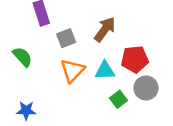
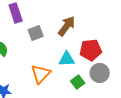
orange triangle: (72, 71) -> (41, 74), moved

